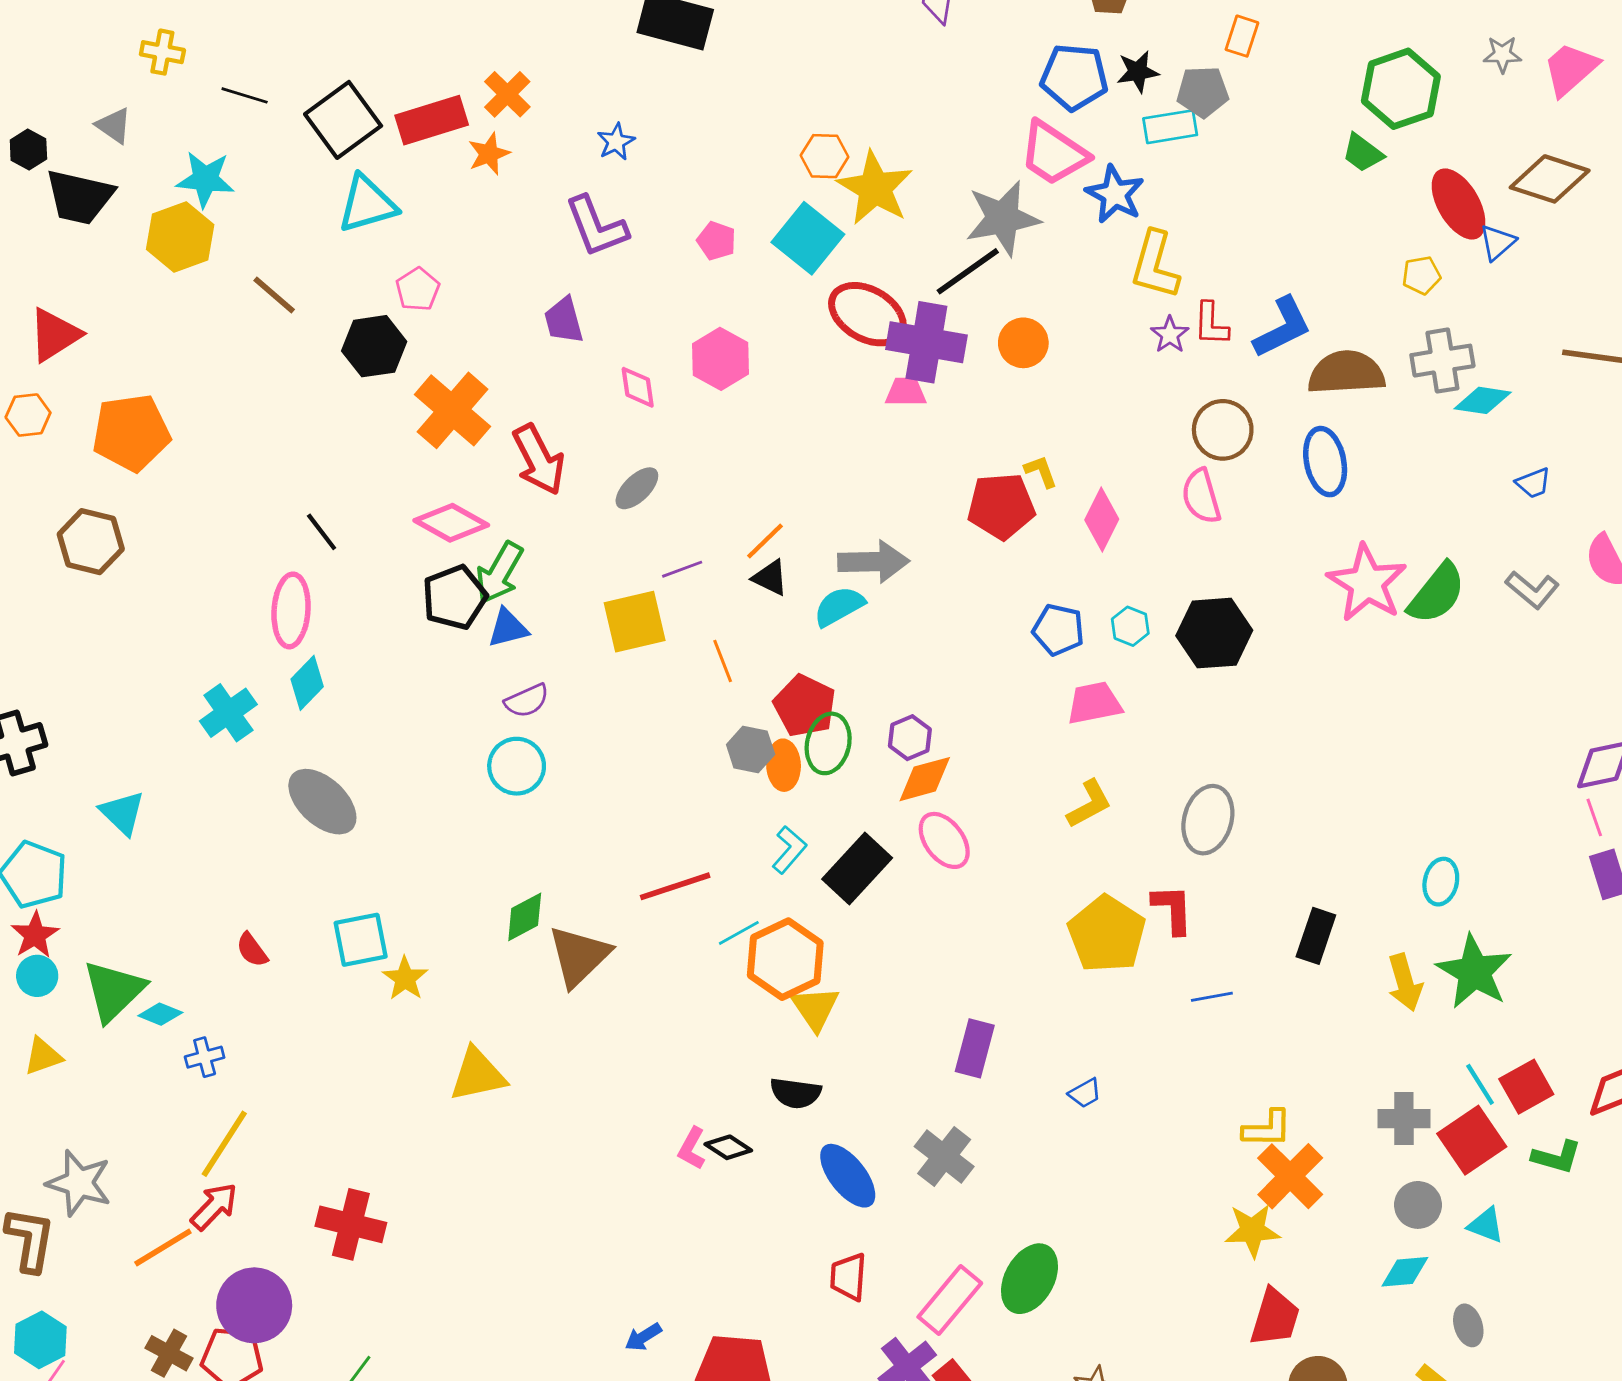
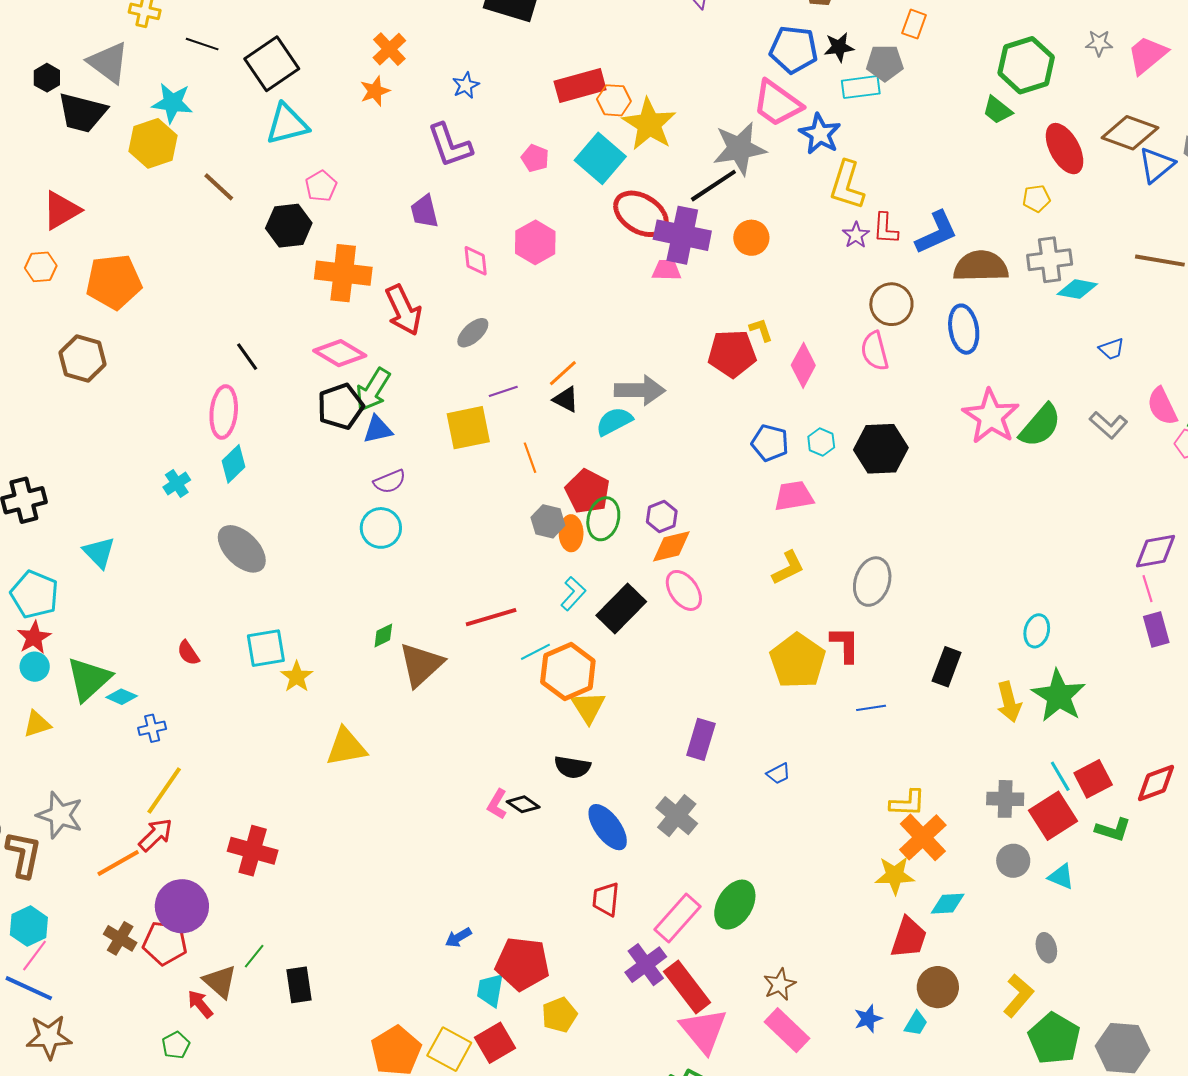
red rectangle: (432, 120) -> (580, 86), moved
gray triangle: (114, 126) -> (108, 63), size x1.6
blue triangle: (1497, 242) -> (1156, 165), moved, size x1.4
orange cross: (452, 410) -> (343, 273), turned -36
cyan cross: (228, 713) -> (177, 483), size x0.7
green diamond: (525, 917) -> (383, 636), size x0.7
cyan diamond: (1405, 1272) -> (948, 904), moved

